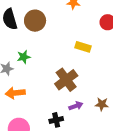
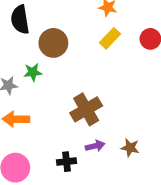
brown circle: (35, 21) -> (53, 43), moved
yellow rectangle: (83, 47) -> (110, 38), moved, turned -70

